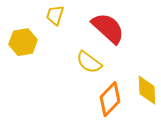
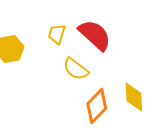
yellow trapezoid: (55, 15) -> (57, 34), moved

